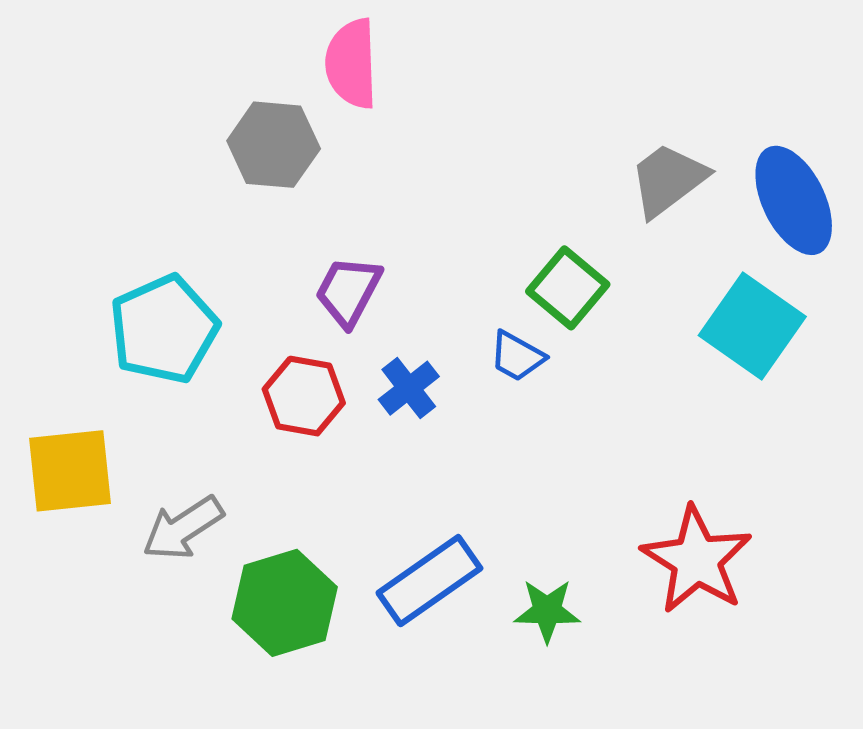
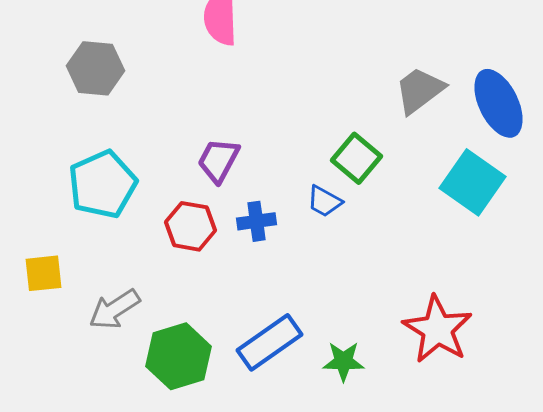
gray hexagon: (274, 145) -> (95, 68), moved
blue cross: (409, 388) -> (256, 221), turned 30
yellow square: (70, 471) -> (43, 273), size x0.7

